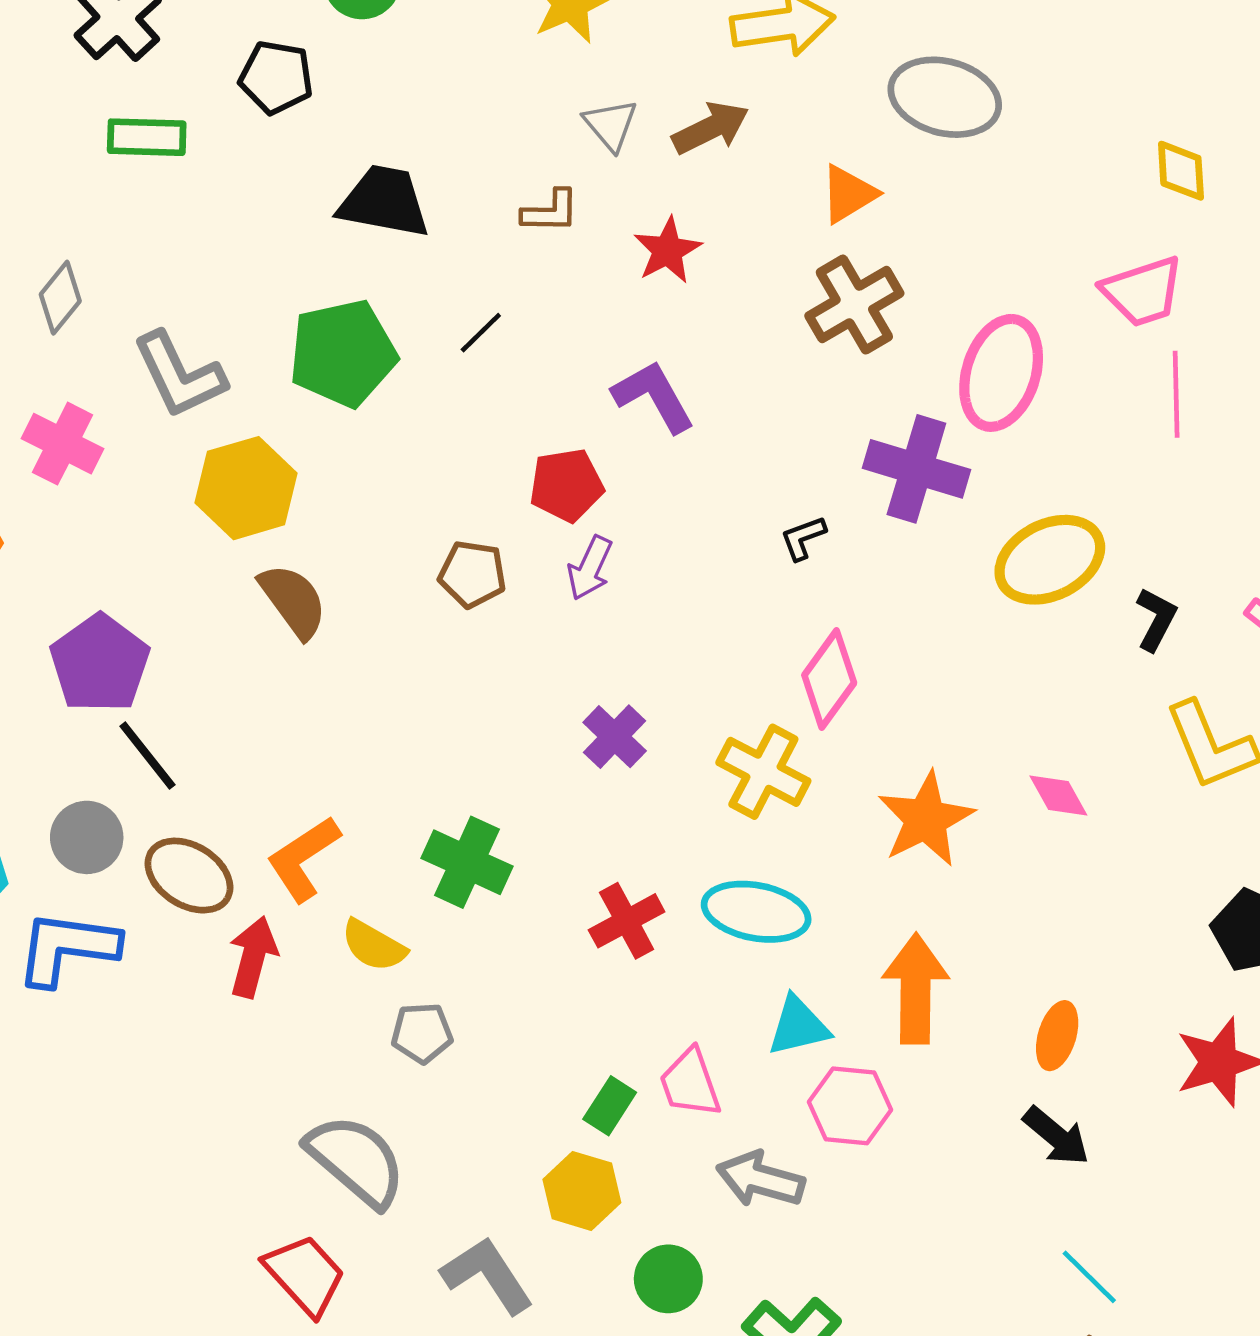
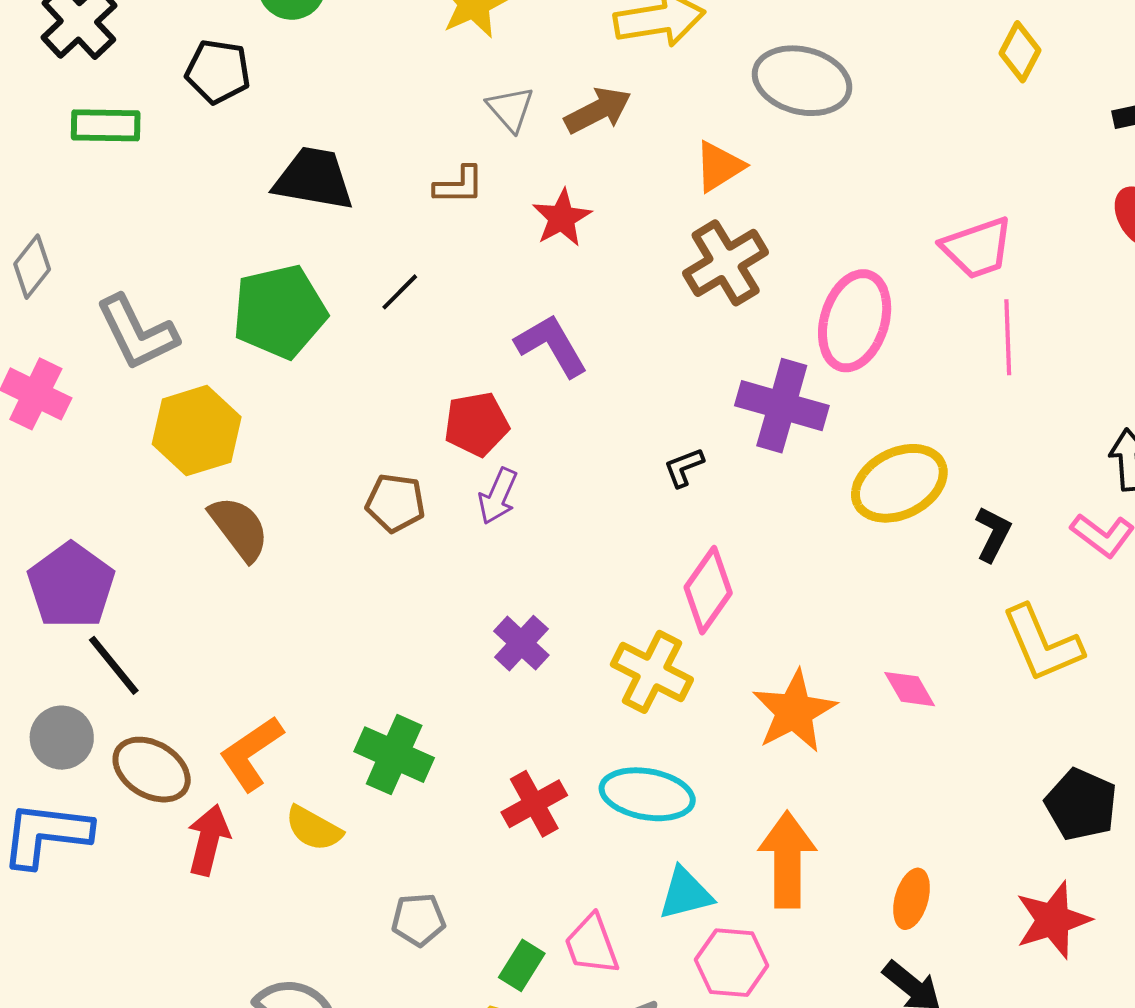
yellow diamond: (1181, 171) -> (1020, 52), moved, turned 32
gray pentagon: (422, 1033) -> (418, 920), moved

